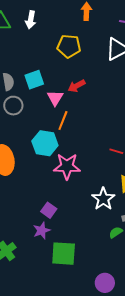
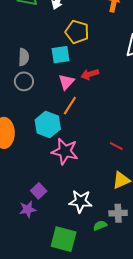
yellow pentagon: (69, 46) -> (77, 32), moved
cyan square: (34, 80) -> (60, 55), moved
white star: (103, 199) -> (80, 201), moved, turned 30
green square: (64, 254) -> (64, 239), moved

